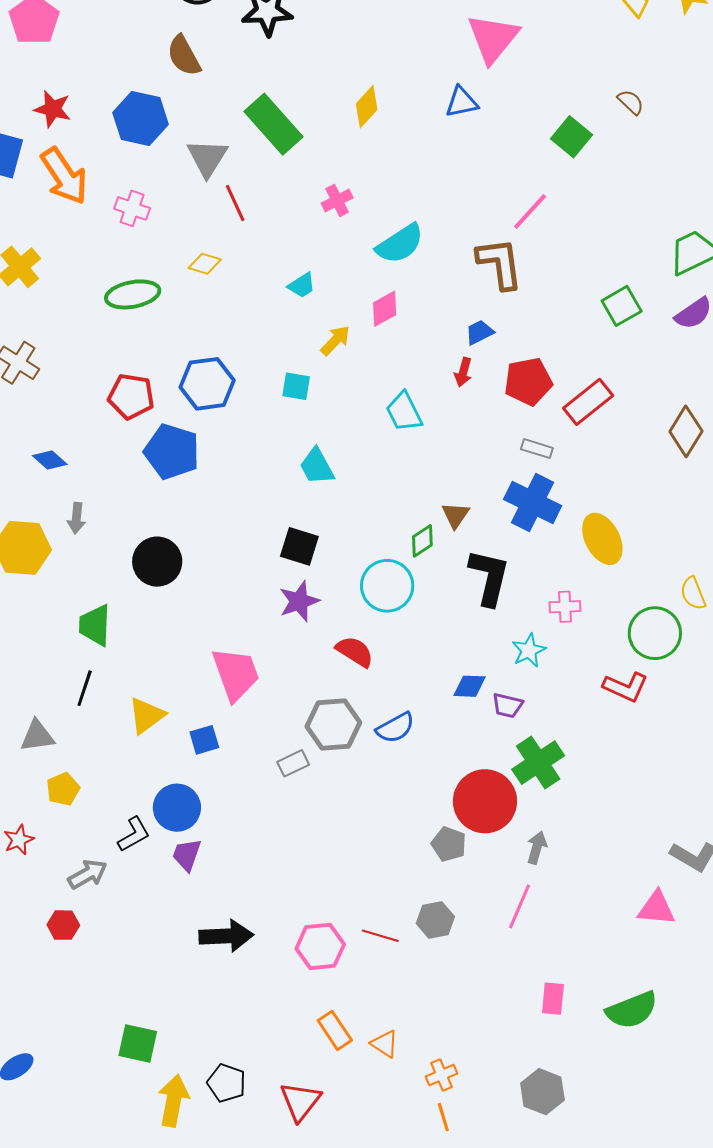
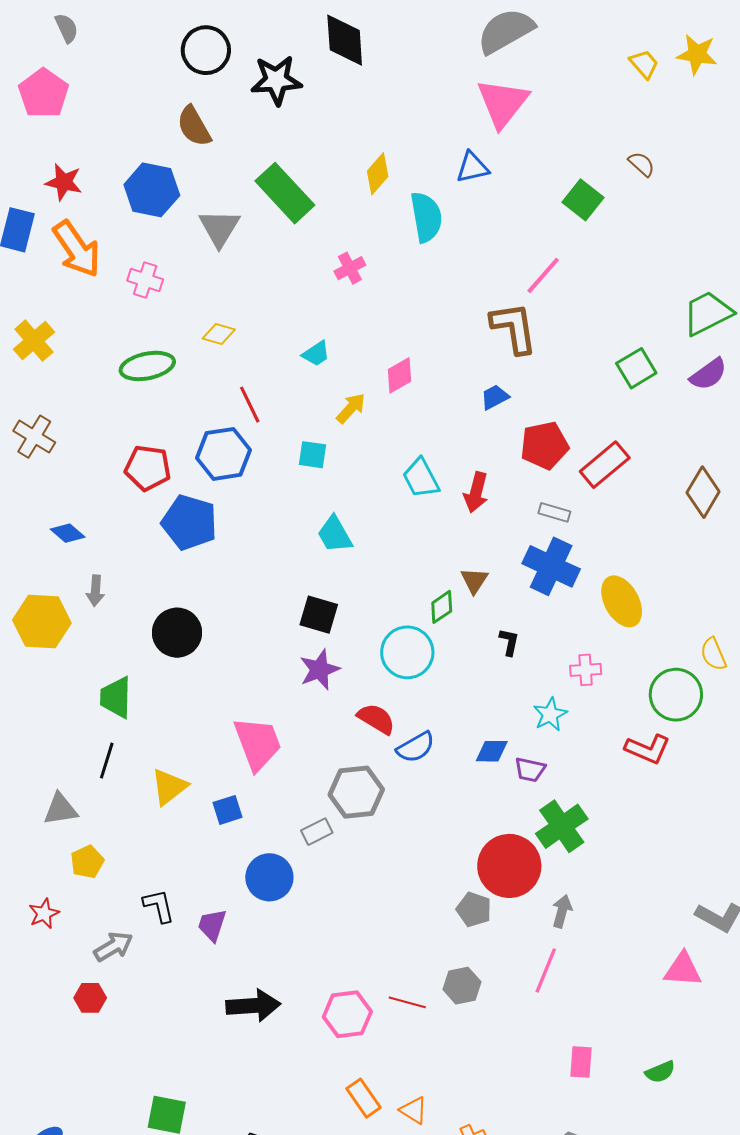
red line: (235, 203) -> (250, 405), moved
cyan semicircle: (400, 244) -> (426, 217), moved, turned -66
red arrow: (463, 372) -> (476, 492), moved, size x1.4
black L-shape: (489, 577) -> (509, 642), size x0.5
blue semicircle: (395, 728) -> (416, 747), moved
blue circle: (177, 808) -> (269, 877), moved
black L-shape: (134, 834) -> (159, 906), turned -72
green semicircle: (632, 1010) -> (660, 1072), size x0.6

